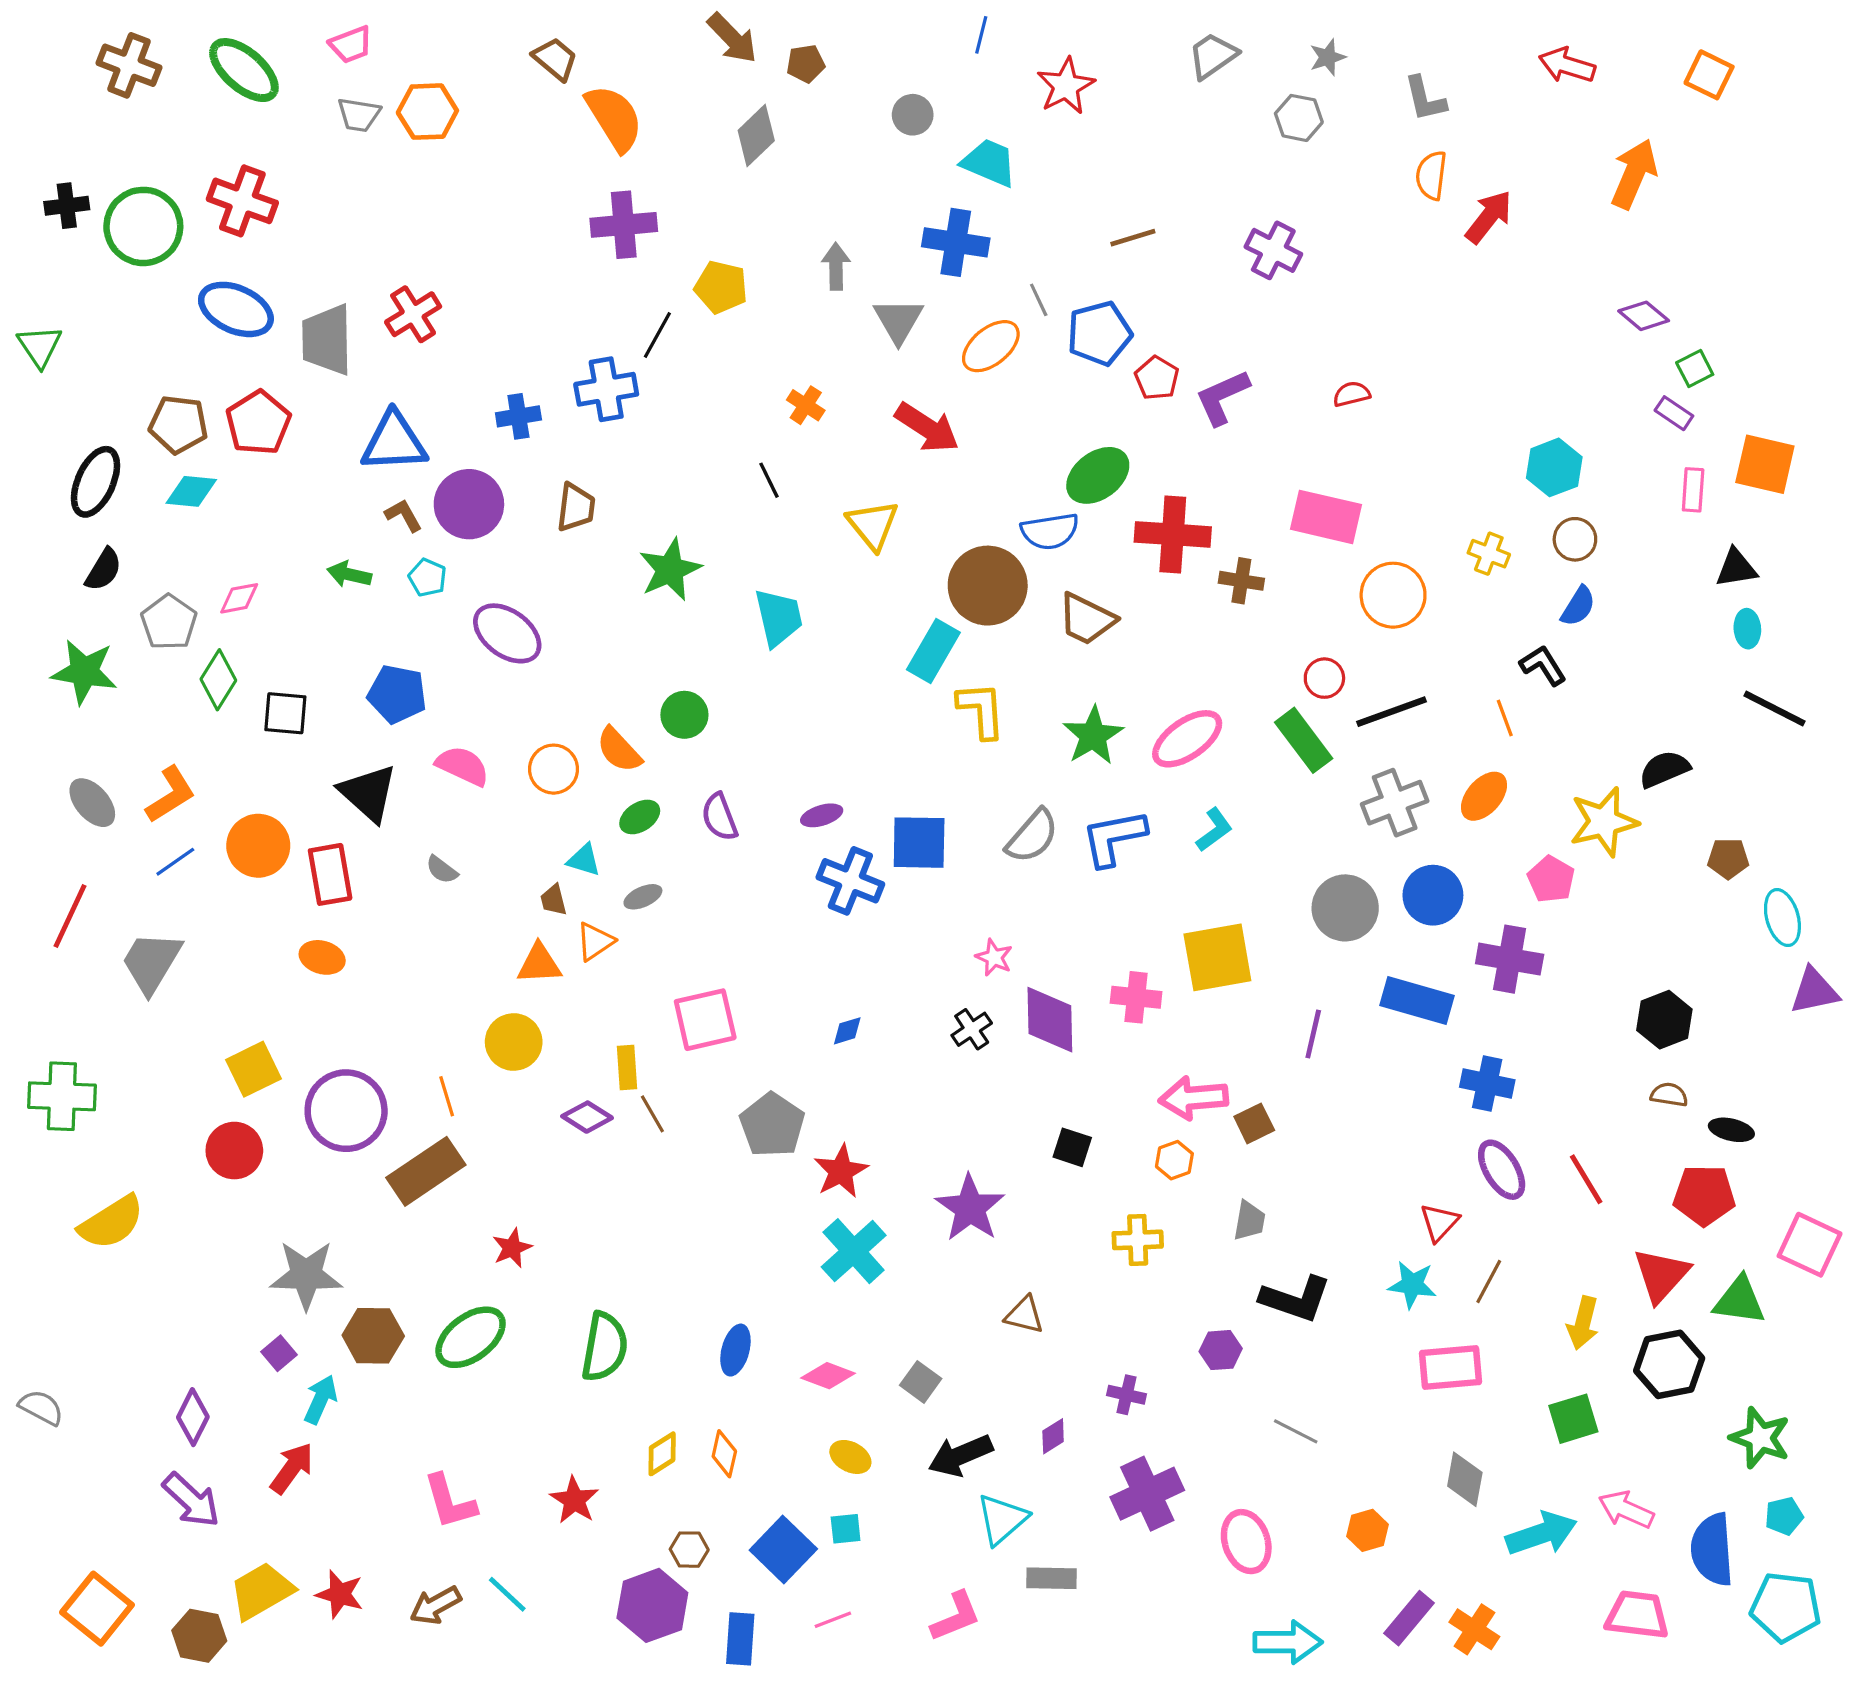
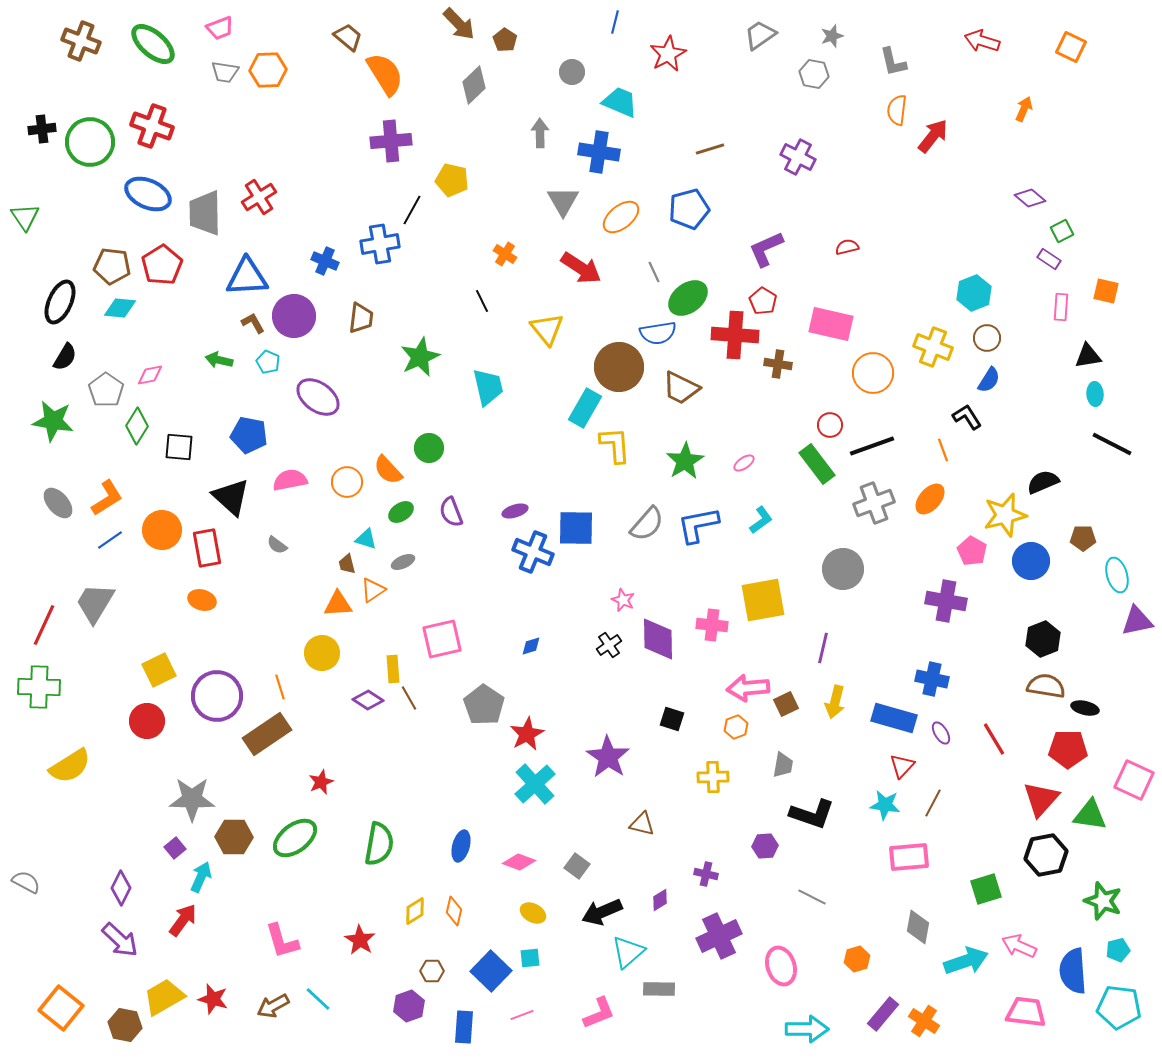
brown pentagon: (806, 64) -> (505, 40), turned -30
orange arrow: (1634, 174) -> (1024, 109), size x0.6
gray arrow: (836, 266) -> (540, 133), moved
gray line: (1039, 300) -> (654, 272), moved
red pentagon: (1157, 378) -> (763, 301), moved
blue cross: (518, 416) -> (325, 261), turned 32
orange square: (1765, 464) -> (1106, 291), size x0.7
yellow cross: (1489, 554) -> (933, 347), size x1.5
pink ellipse: (1187, 739) -> (744, 463), size x0.5
pink semicircle: (463, 766) -> (290, 480), turned -36
blue circle: (1433, 895) -> (1031, 561), moved
red line: (70, 916) -> (44, 625), moved
blue rectangle: (1417, 1001) -> (894, 718), moved
brown semicircle: (1669, 1095) -> (1046, 686), size x1.6
purple ellipse: (1502, 1170) -> (941, 733), size x0.6
yellow arrow: (1583, 1323) -> (835, 702), moved
purple hexagon: (652, 1605) -> (409, 1006), size x0.7

